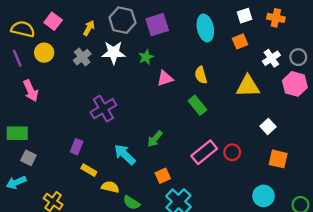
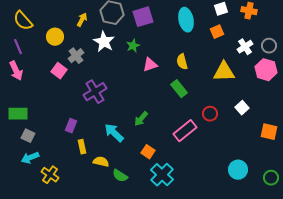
pink square: (53, 21) -> (59, 71), moved
yellow semicircle: (23, 29) -> (23, 21), turned -145
yellow circle: (44, 53) -> (55, 37), moved
white star: (114, 53) -> (104, 42), turned 30
gray cross: (82, 57) -> (76, 56), moved
pink arrow: (31, 91) -> (16, 71), moved
red circle: (232, 152) -> (210, 114), moved
orange square: (278, 159) -> (269, 132), moved
yellow rectangle: (89, 170) -> (82, 147), turned 48
orange square: (163, 176) -> (148, 152), turned -32
cyan arrow: (16, 182) -> (30, 158), moved

